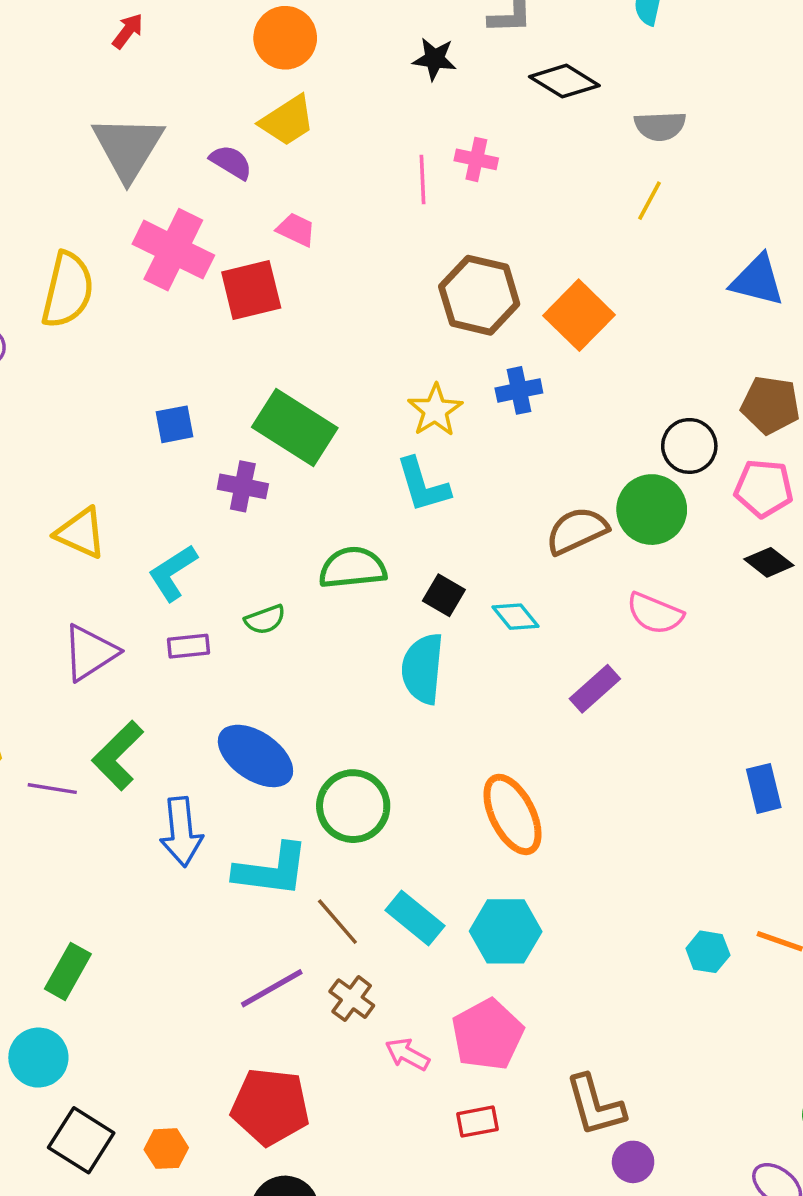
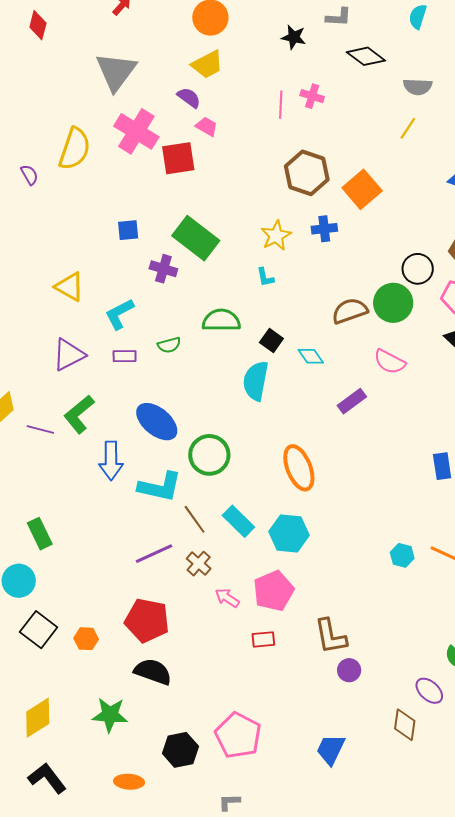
purple semicircle: (231, 162) -> (189, 98), moved
cyan L-shape: (423, 485) -> (265, 277), size x0.6
green rectangle: (68, 971) -> (40, 534), turned -60

